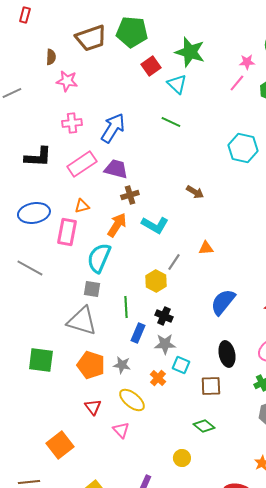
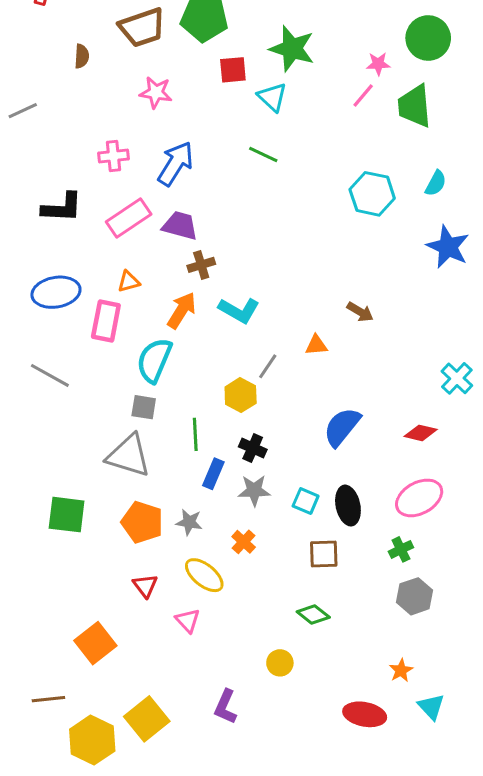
red square: (151, 66) -> (233, 70), turned 30
pink star: (67, 81) -> (156, 92), moved
brown arrow: (195, 192) -> (360, 312), moved
cyan square: (181, 365) -> (306, 501), moved

